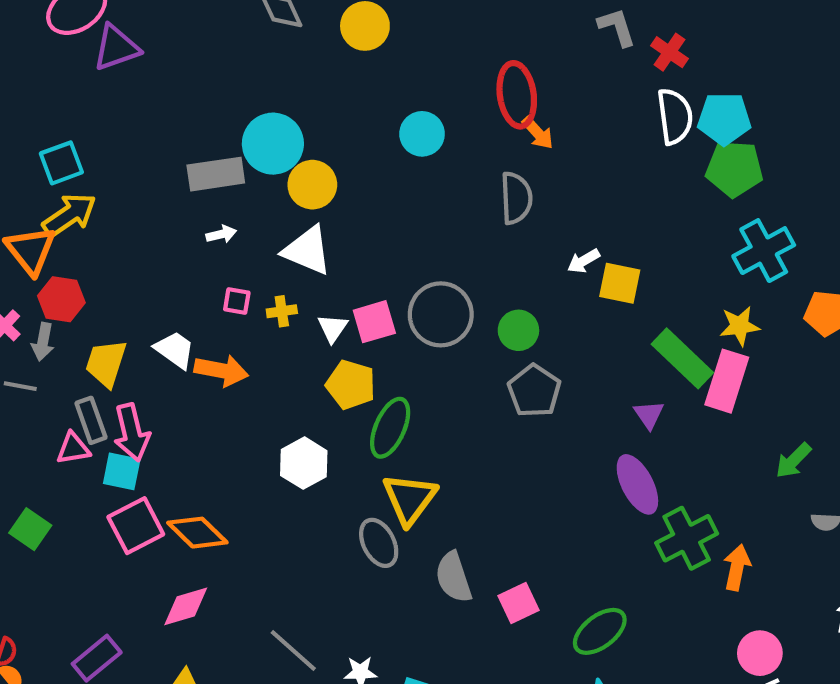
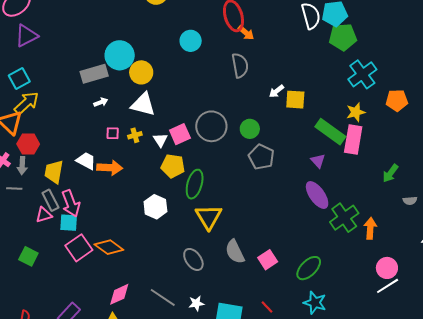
purple triangle: (116, 48) -> (26, 36), moved
gray ellipse: (379, 543) -> (193, 259), moved
pink diamond: (186, 606) -> (119, 294), moved

